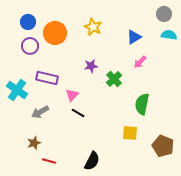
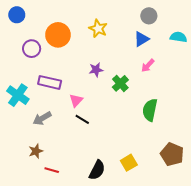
gray circle: (164, 14) -> (149, 16), moved
blue circle: (28, 22) -> (17, 15), moved
yellow square: (130, 133) -> (129, 163), moved, turned -35

